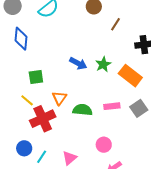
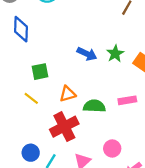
orange triangle: (59, 98) -> (68, 94), turned 42
red cross: (43, 119) -> (64, 127), moved
pink circle: (104, 145) -> (112, 148), moved

